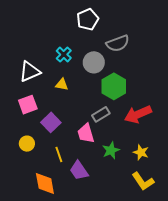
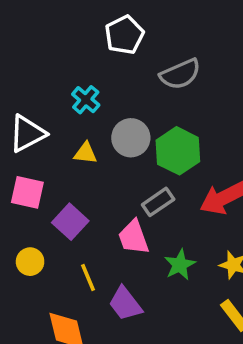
gray circle: (94, 62) -> (131, 138), moved
pink square: (28, 105) -> (27, 192), turned 36

